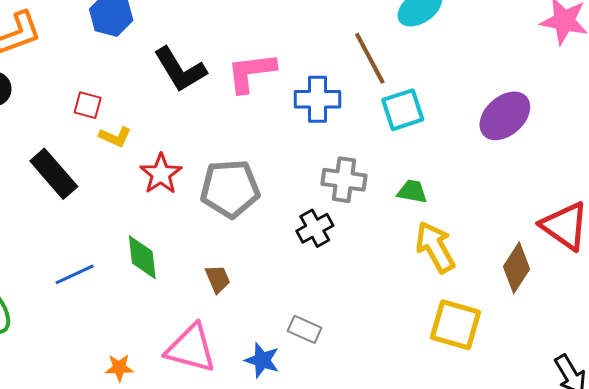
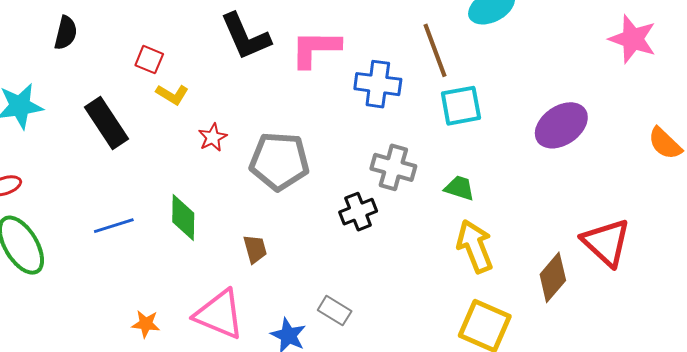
red star: (161, 174) -> (213, 137), size x0.7

